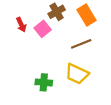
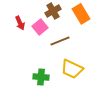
brown line: (81, 44) -> (60, 41), moved

